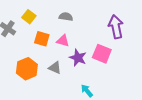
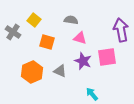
pink triangle: (63, 41) -> (80, 38), moved
pink square: (102, 54) -> (107, 57), turned -30

